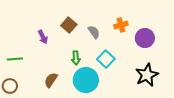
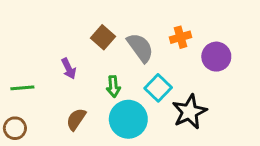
gray semicircle: (94, 32) -> (140, 48), size x1.5
purple arrow: (43, 37) -> (69, 69), moved
black star: (147, 75) -> (189, 112), moved

